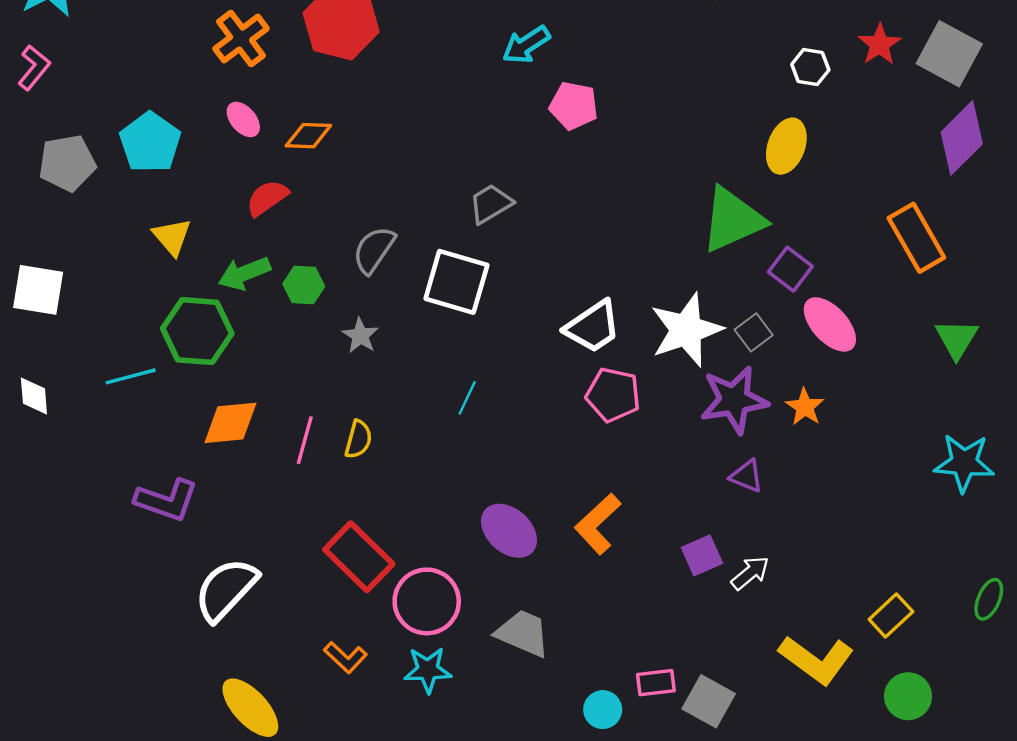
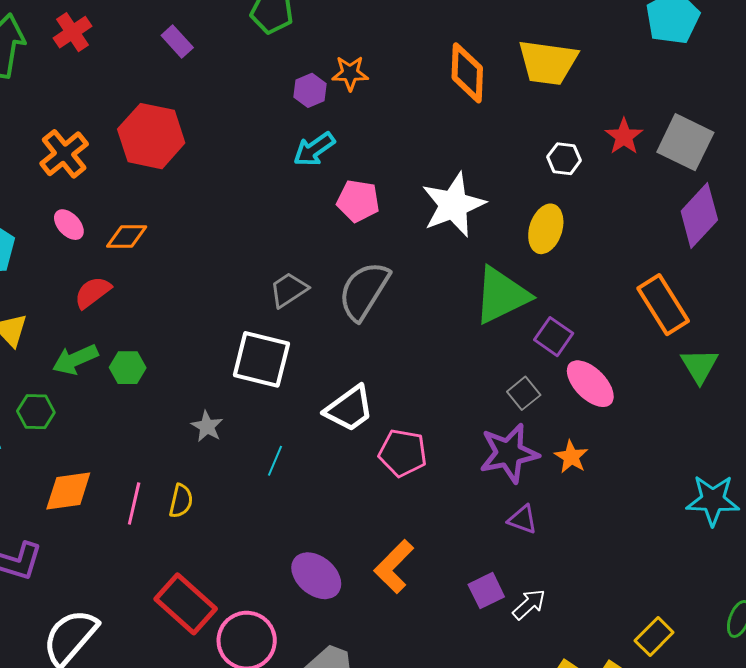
gray semicircle: (374, 250) -> (364, 291), moved, size x1.4
white trapezoid: (593, 327) -> (349, 409), moved
white star: (686, 330) -> (453, 205), moved
green hexagon: (197, 331) -> (36, 412), size x0.6
gray star: (360, 336) -> (207, 426), moved
green triangle: (957, 339) -> (699, 366), moved

